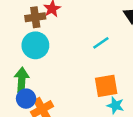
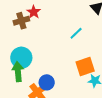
cyan circle: (35, 45) -> (21, 58), moved
blue circle: (26, 99) -> (47, 82), moved

